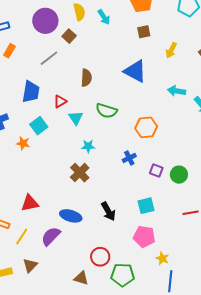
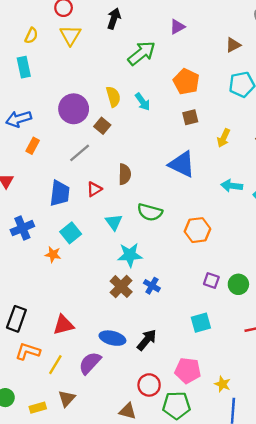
red triangle: (60, 101) -> (94, 189), moved
cyan star: (88, 146) -> (130, 255), size x1.5
blue cross: (129, 158) -> (152, 286), moved, turned -32
black arrow: (108, 211) -> (147, 340), moved, turned -108
pink pentagon: (144, 237) -> (188, 370), moved

